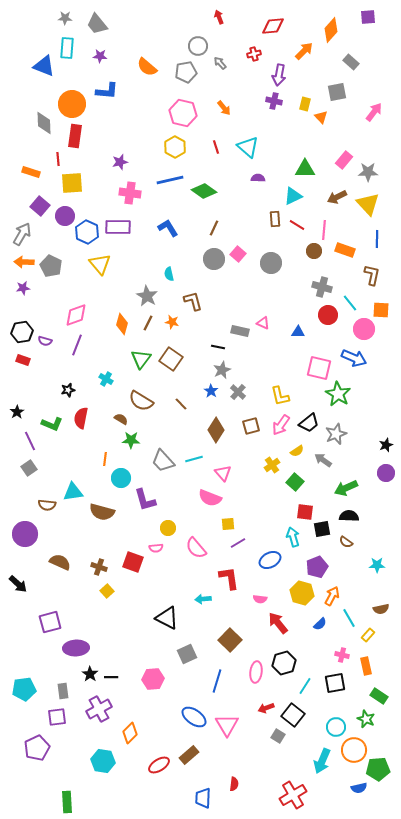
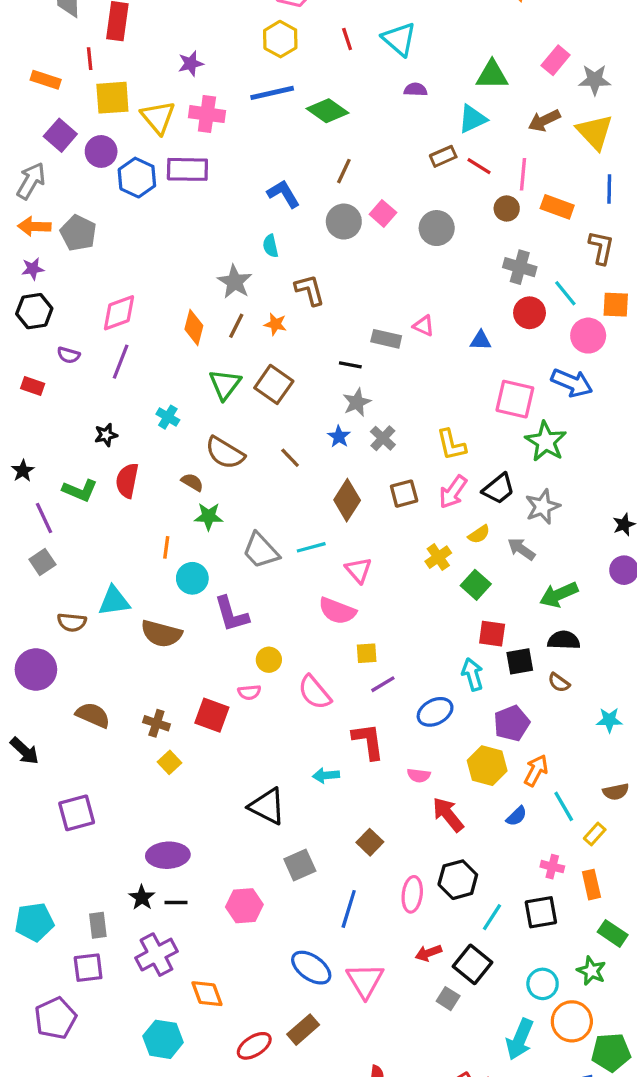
brown rectangle: (275, 219) -> (443, 156), turned 70
blue L-shape: (168, 228) -> (284, 194), moved
yellow triangle: (100, 264) -> (158, 117), moved
black hexagon: (22, 332) -> (34, 311), moved
brown square: (230, 640) -> (370, 842), size x0.7
purple ellipse: (76, 648) -> (168, 855), moved
orange diamond: (130, 733) -> (207, 994), turned -65

